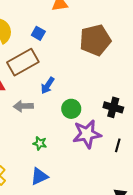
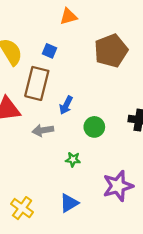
brown rectangle: (23, 62) -> (37, 83), turned -40
purple star: (87, 134) -> (118, 186), moved
green star: (40, 143) -> (73, 159), moved

